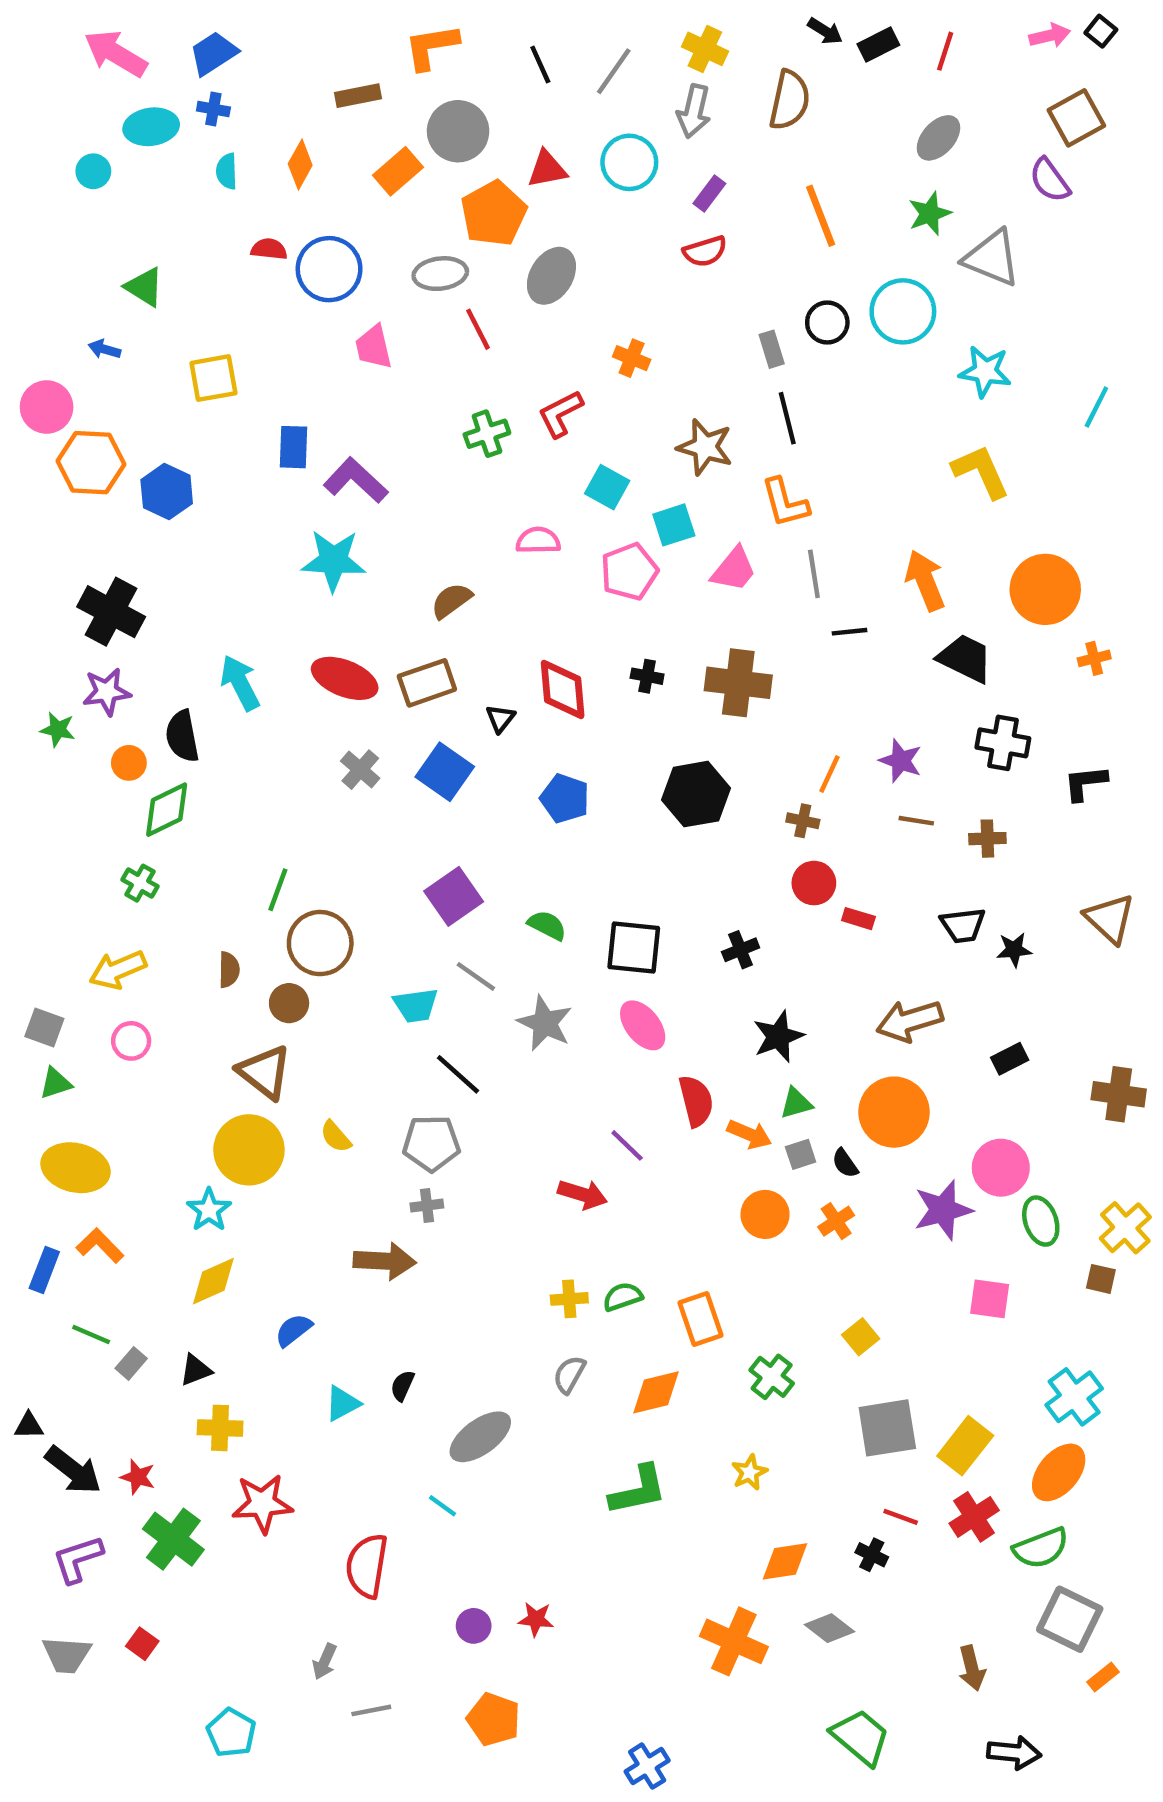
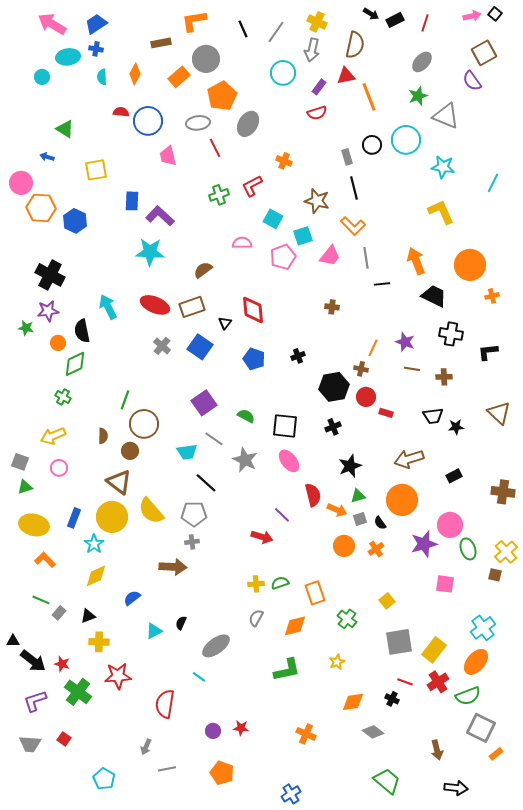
red triangle: (547, 169) -> (346, 76), moved
orange L-shape: (785, 503) -> (353, 226), turned -30
black cross: (647, 676) -> (298, 356), moved, turned -32
brown cross: (738, 683) -> (332, 307), size x0.5
black hexagon: (696, 794) -> (334, 387), moved
yellow semicircle: (336, 1137) -> (151, 511), size x1.8
blue rectangle: (44, 1270) -> (74, 518), moved
orange cross: (734, 1641) -> (306, 734), moved, size x0.7

